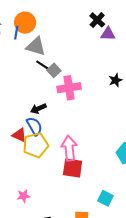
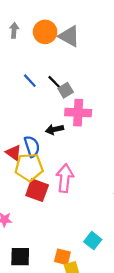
blue line: (16, 33) -> (30, 81), moved, turned -64
gray triangle: (36, 46) -> (69, 36), moved
black arrow: (38, 109) -> (54, 129), moved
red square: (73, 168) -> (37, 190), moved

